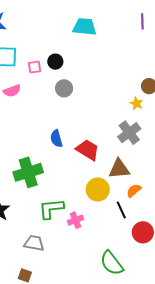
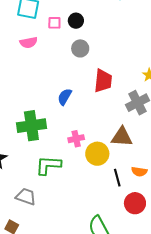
blue semicircle: (56, 139) -> (65, 97), turned 36
red trapezoid: (88, 150) -> (103, 81), moved, turned 55
orange semicircle: (134, 191) -> (139, 171), moved, turned -140
pink cross: (75, 220) -> (76, 139), moved

